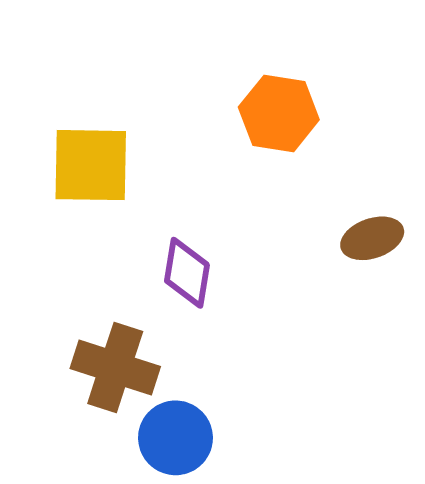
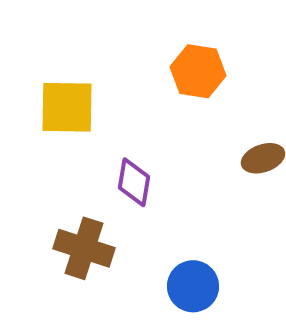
blue circle: (175, 438) -> (193, 286), moved

